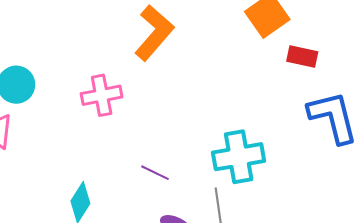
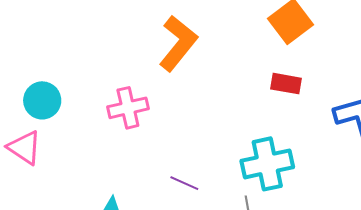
red rectangle: (302, 57) -> (286, 84), moved

